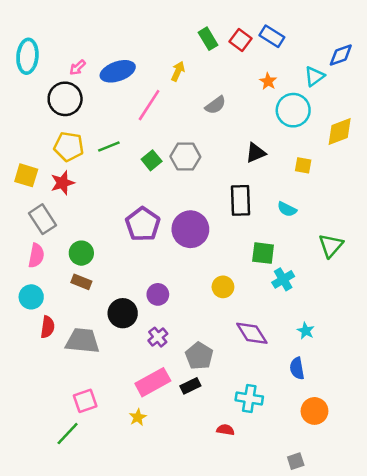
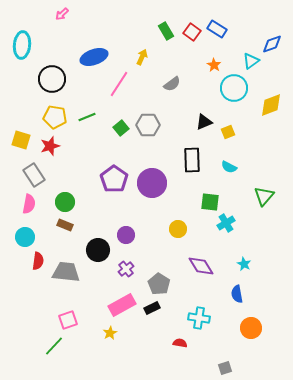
pink arrow: (78, 68) -> (62, 14), moved
yellow square: (303, 165) -> (228, 132), moved, turned -32
gray square: (296, 461) -> (225, 368), moved

